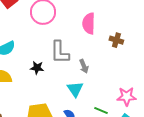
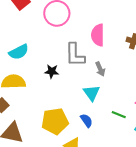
pink semicircle: (89, 23) -> (98, 35), moved

